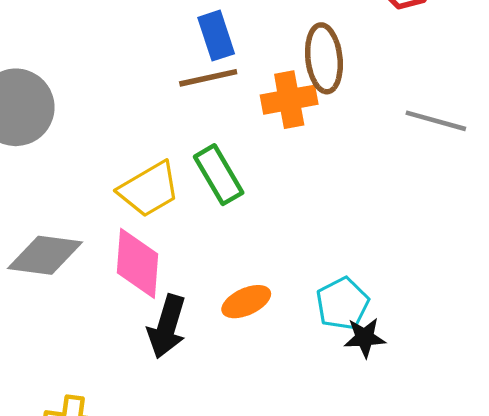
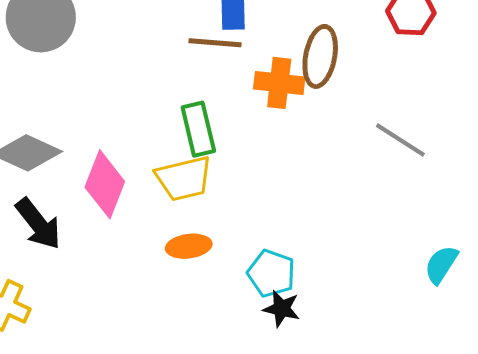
yellow trapezoid: (149, 189) -> (184, 178), moved
cyan pentagon: (342, 304) -> (271, 273), turned 30
black arrow: (167, 326) -> (38, 224), moved, turned -72

